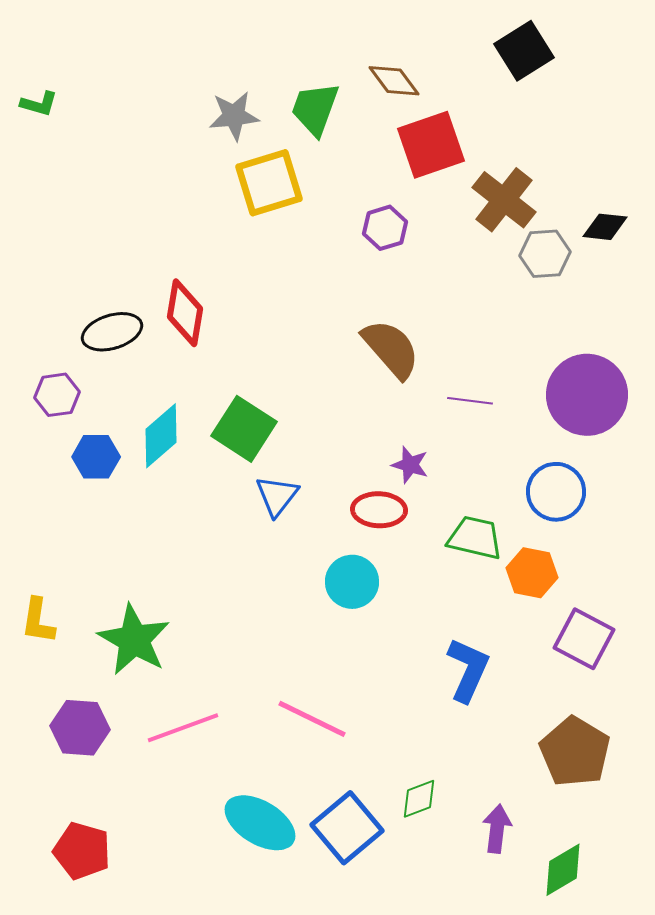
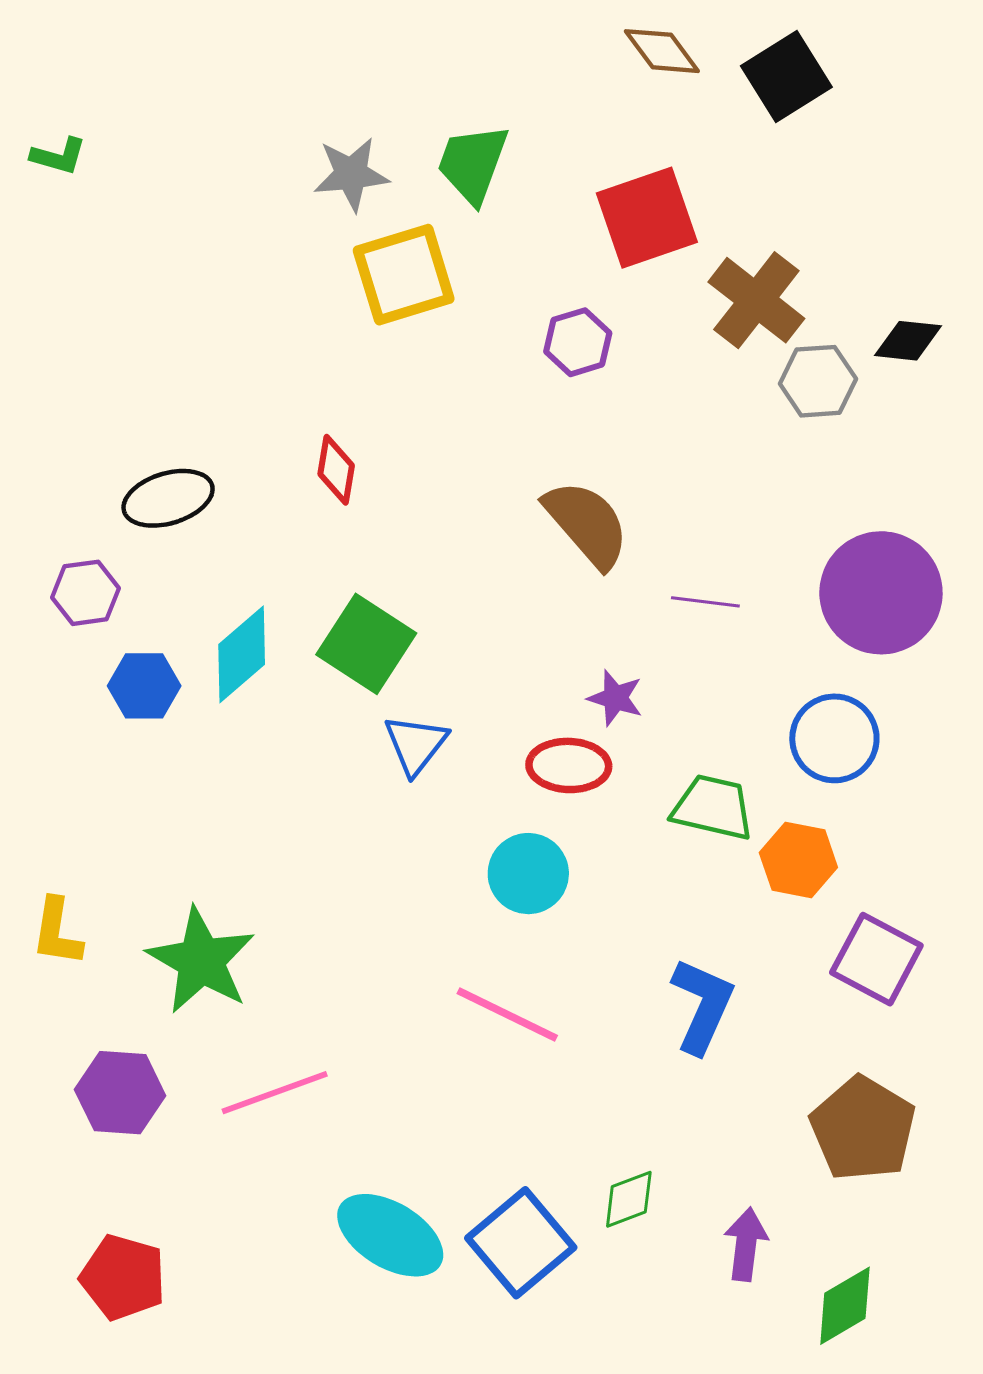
brown diamond: (394, 81) -> (662, 51), moved
red diamond: (185, 313) -> (336, 470), moved, size x0.7
pink line: (312, 719) -> (507, 1015), moved

